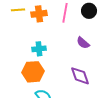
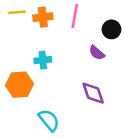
black circle: (89, 11) -> (111, 29), moved
orange hexagon: (33, 72) -> (20, 85), moved

